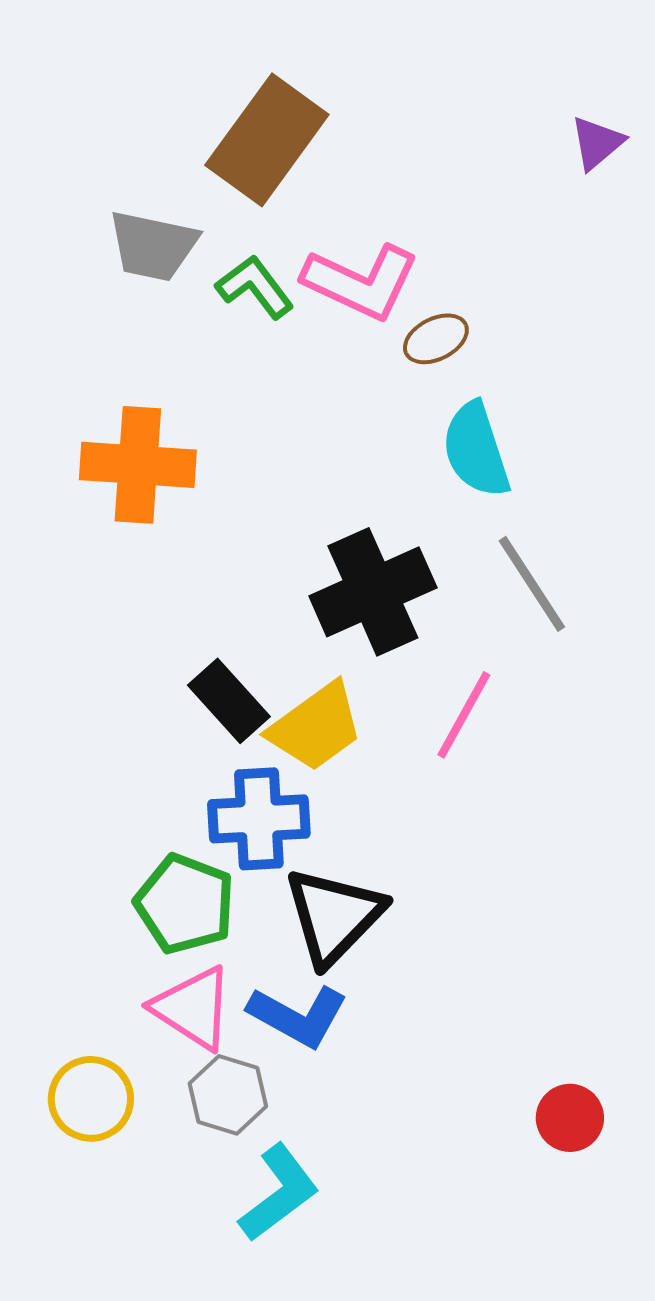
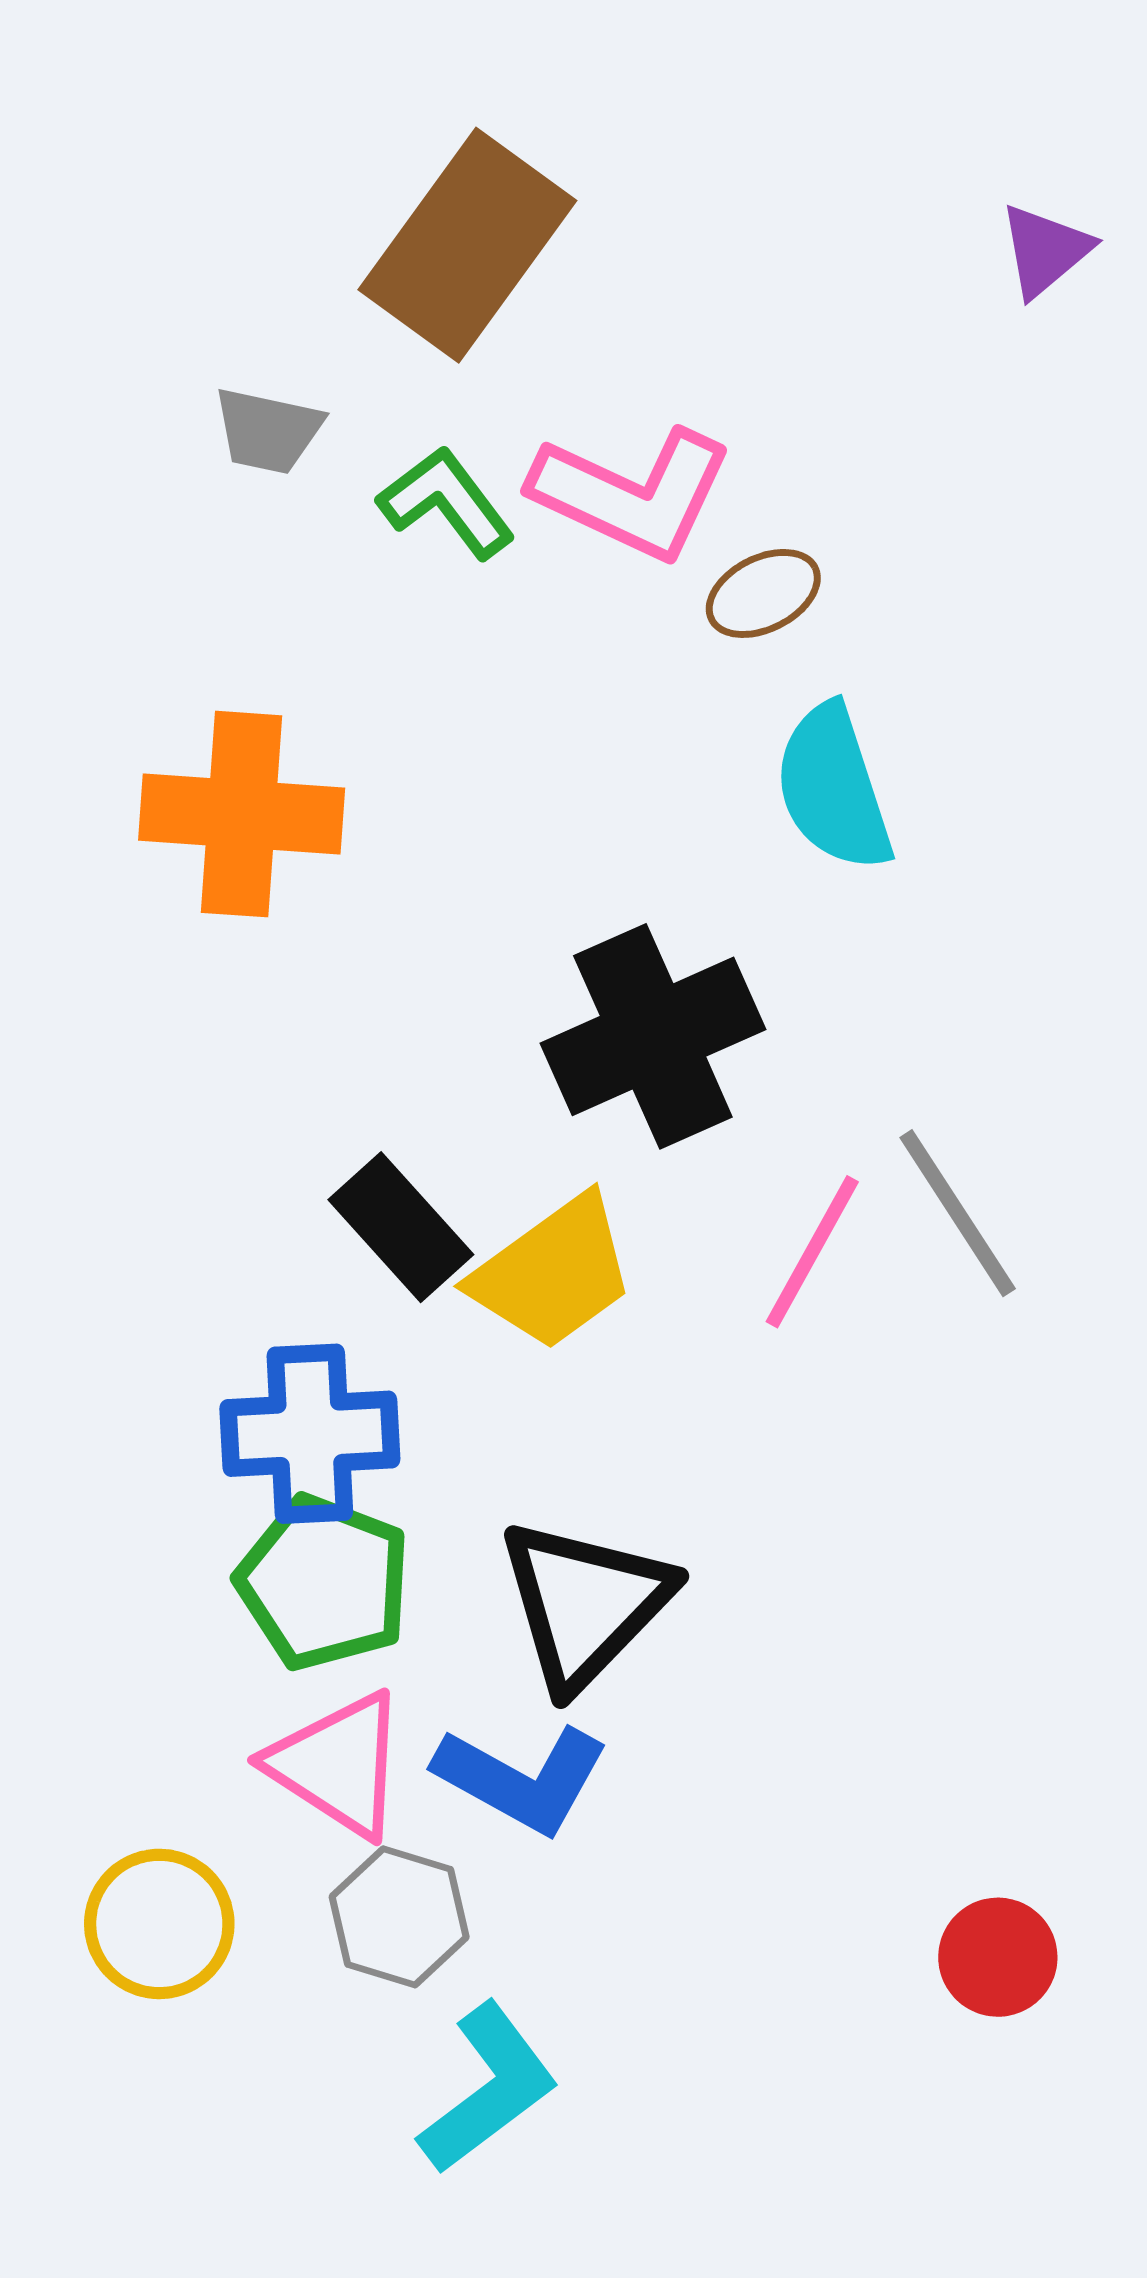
gray trapezoid: (153, 246) -> (268, 431), size x0.7
gray line: (532, 584) -> (958, 1213), moved
blue cross: (259, 819) -> (310, 1434), moved

